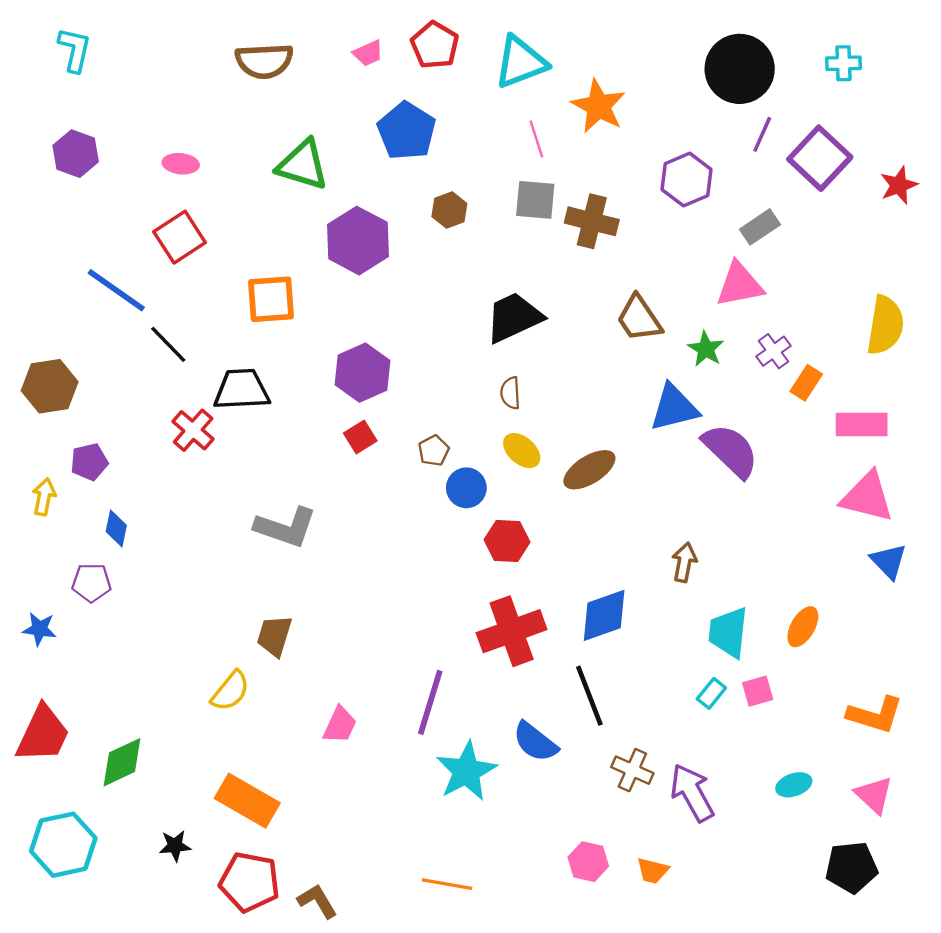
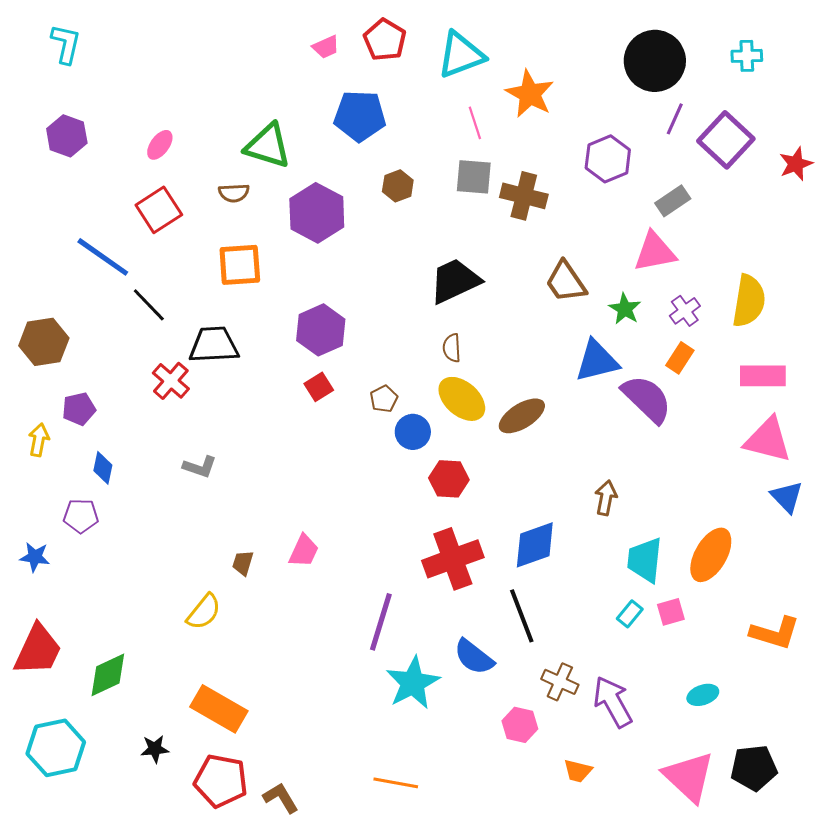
brown semicircle: (264, 61) -> (234, 193), moved, size x0.6
blue pentagon: (407, 131) -> (360, 116), turned -30
pink ellipse: (181, 164) -> (160, 145), turned -60
yellow semicircle: (885, 325) -> (749, 301), moved
orange rectangle: (806, 383) -> (680, 358), moved
yellow ellipse: (522, 451) -> (462, 399), size x1.4
gray L-shape: (286, 527) -> (200, 467), moved, size x0.6
orange ellipse: (803, 627) -> (711, 555), size x1.5
brown trapezoid: (274, 636) -> (243, 563), size x0.7
pink trapezoid: (340, 725) -> (304, 551), moved
pink triangle: (874, 795) -> (689, 777), moved, size x1.5
pink hexagon: (588, 862) -> (520, 725), moved

